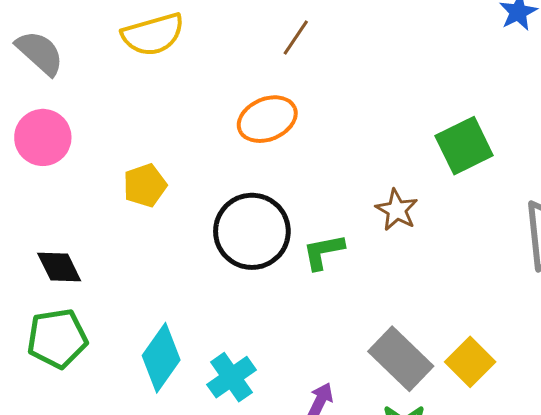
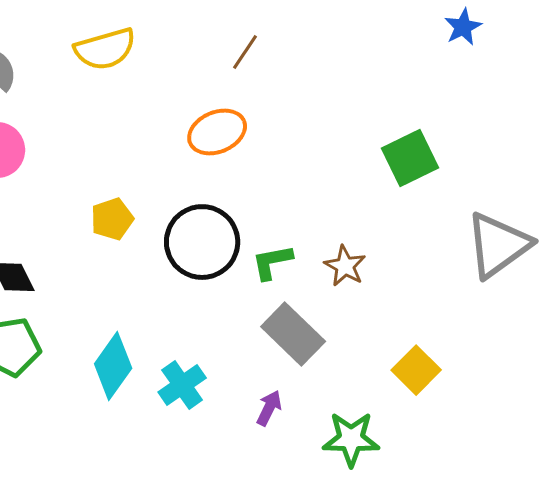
yellow pentagon: (145, 185) -> (112, 219), moved
brown star: (397, 210) -> (345, 266), moved
gray rectangle: (401, 359) -> (293, 334), moved

